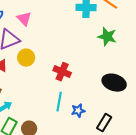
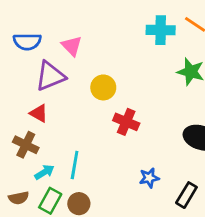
yellow circle: (26, 58) -> (103, 87), moved
cyan line: (59, 102) -> (75, 165), moved

